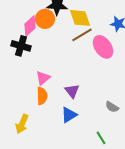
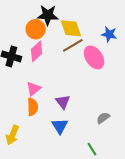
pink diamond: (30, 26) -> (37, 51), moved
gray semicircle: (112, 107) -> (103, 118), turned 112
blue triangle: (69, 115) -> (60, 126), turned -30

